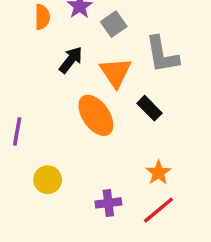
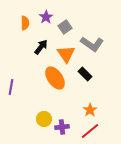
gray L-shape: (162, 55) -> (92, 44), turned -45
yellow circle: (48, 180) -> (44, 119), moved

